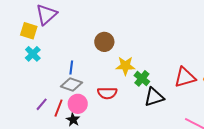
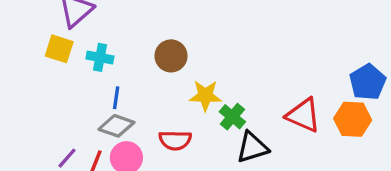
yellow square: (29, 31) -> (59, 49), moved
cyan cross: (33, 54) -> (100, 57), moved, turned -35
red triangle: (185, 77) -> (303, 115), turned 40

